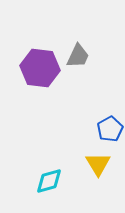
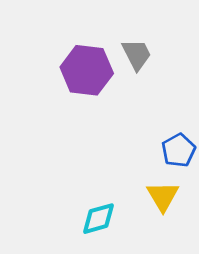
gray trapezoid: (78, 56) -> (137, 54), turned -52

